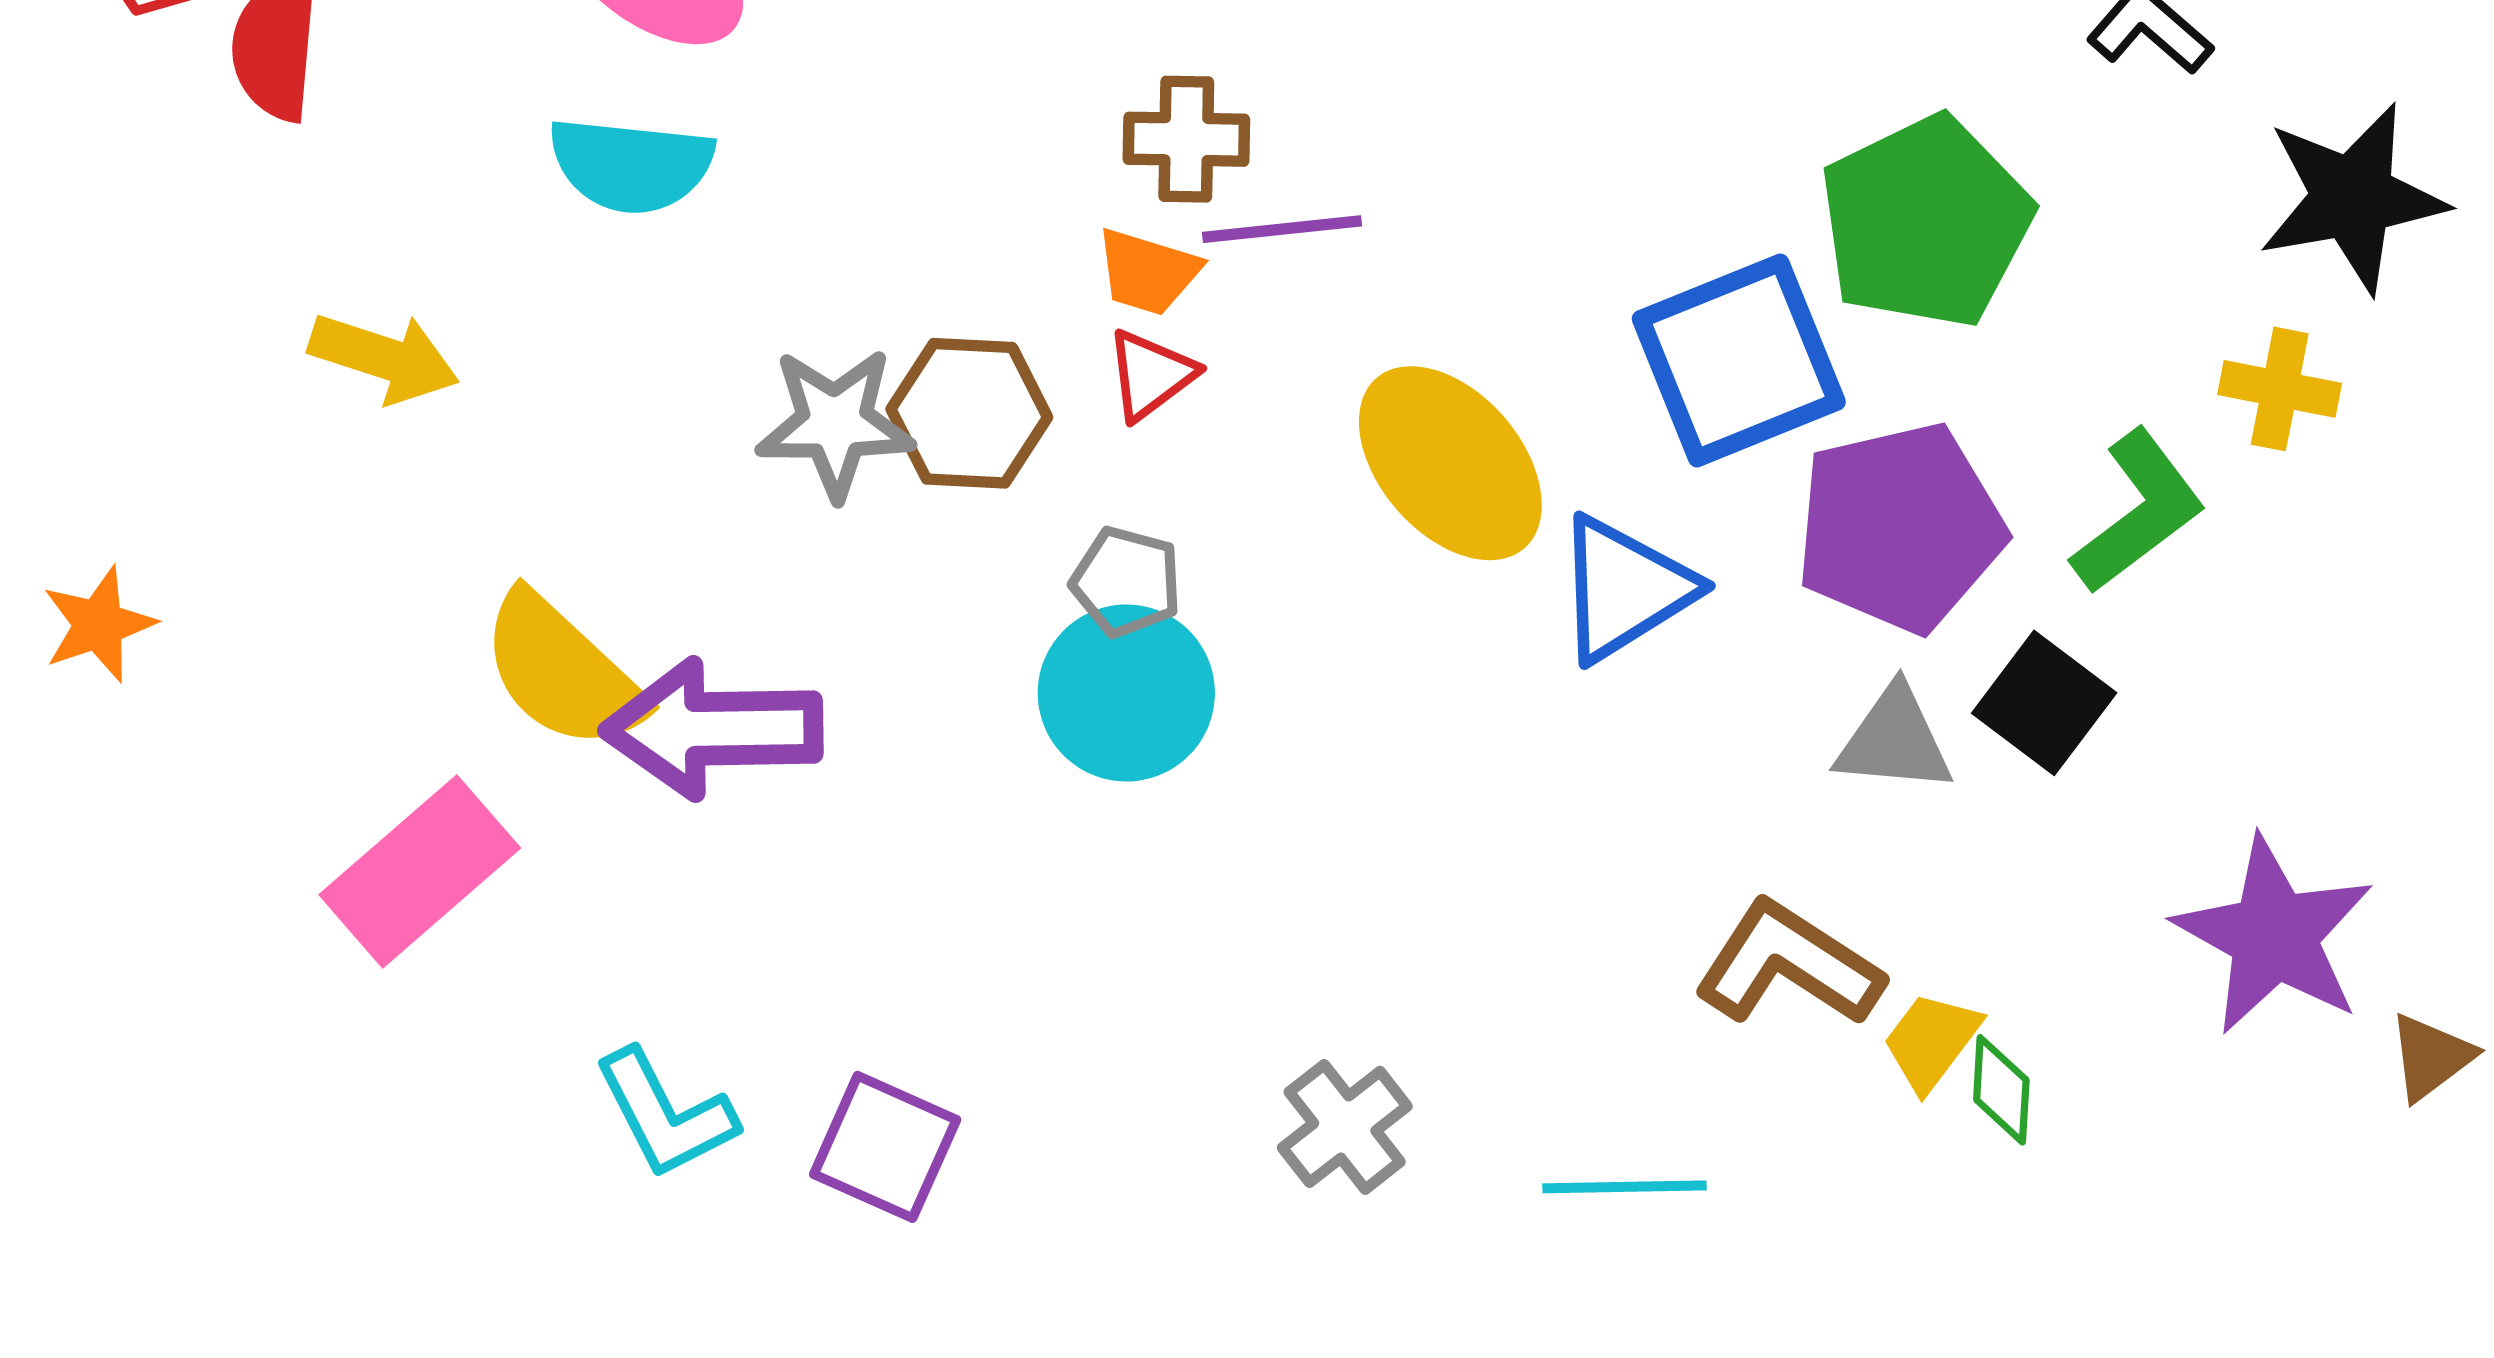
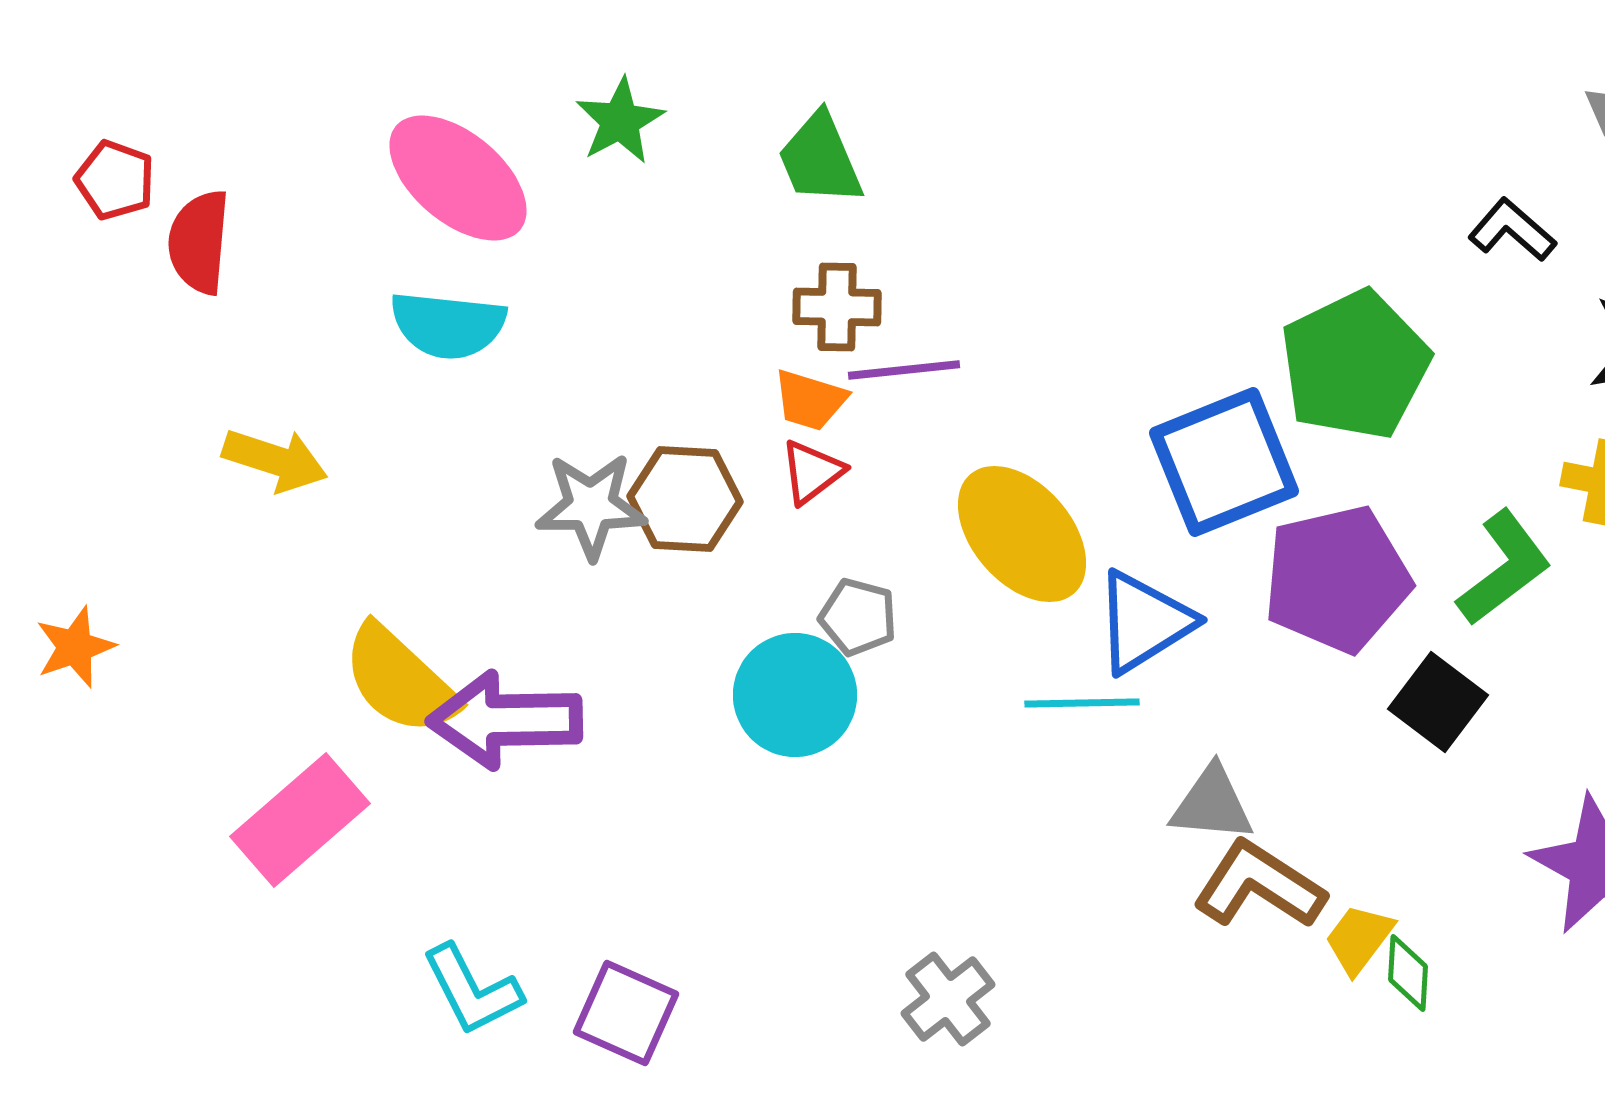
gray pentagon: (1126, 582) -> (858, 617), moved
gray triangle: (1894, 740) -> (1212, 804), moved
cyan line: (1624, 1187) -> (1082, 703), moved

